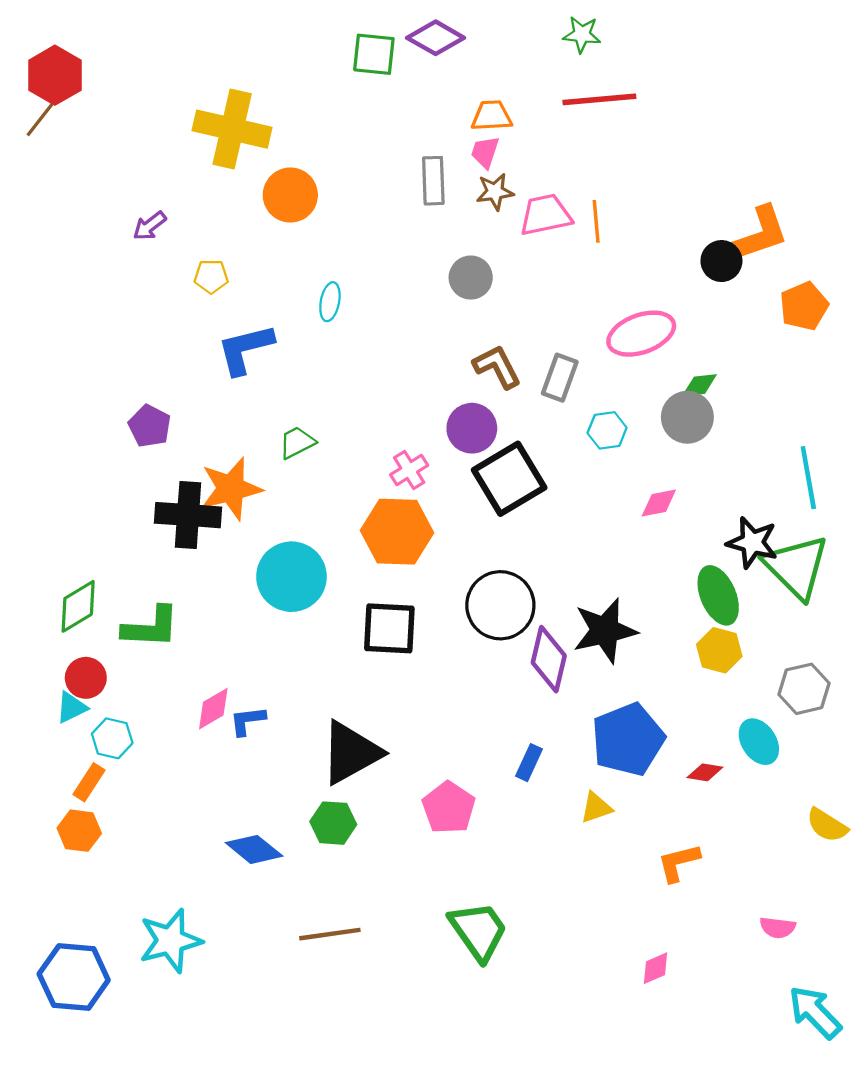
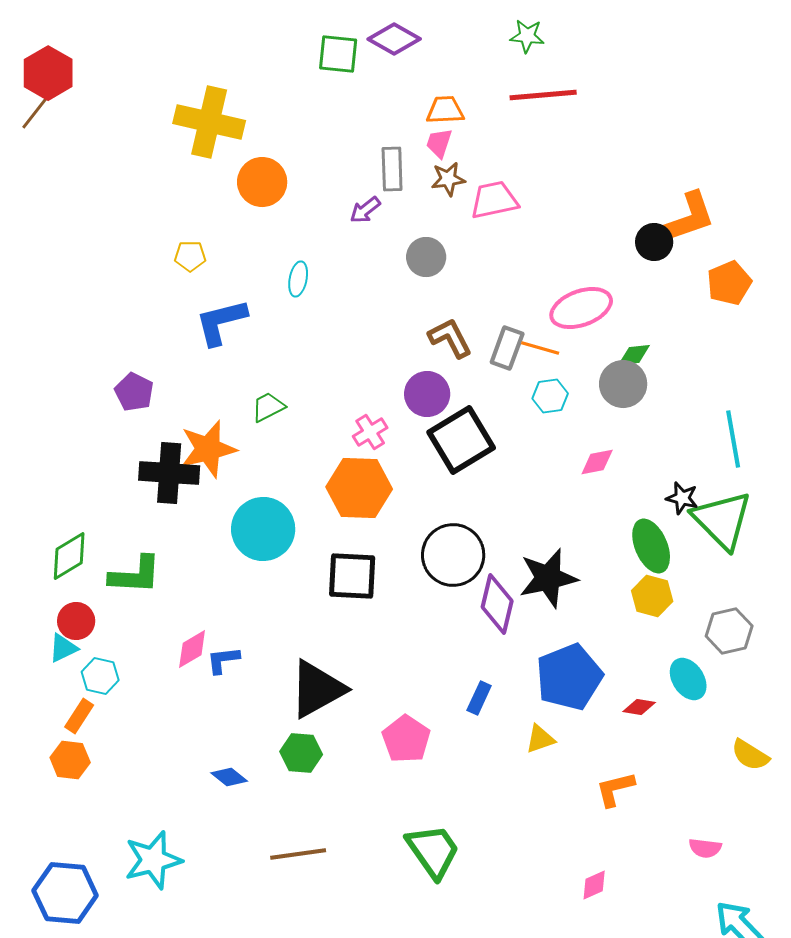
orange line: (596, 221) -> (540, 348), moved, turned -69
purple arrow: (150, 226) -> (365, 210), moved
black star: (752, 543) -> (682, 498), size x0.7
blue diamond: (254, 849) -> (229, 777), size x0.7

